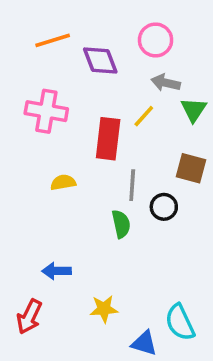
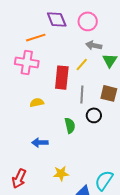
orange line: (53, 40) -> (36, 38), moved
purple diamond: (100, 61) -> (57, 20), moved
gray line: (132, 185) -> (82, 94), moved
blue arrow: (57, 271) -> (40, 143), moved
cyan semicircle: (180, 322) -> (104, 180), turned 60

